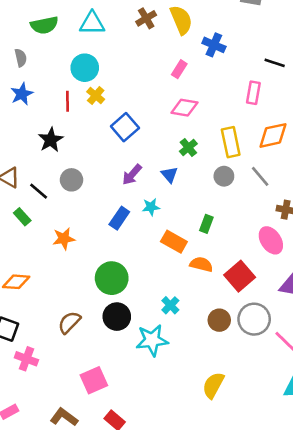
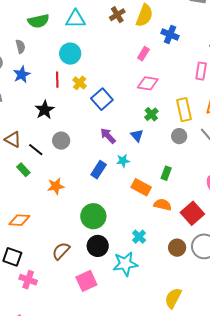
yellow semicircle: (181, 20) -> (144, 15), turned 45
yellow cross: (96, 95) -> (80, 83), moved
purple arrow: (132, 175) -> (108, 136), turned 96
pink square: (94, 380) -> (86, 281), moved

